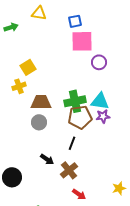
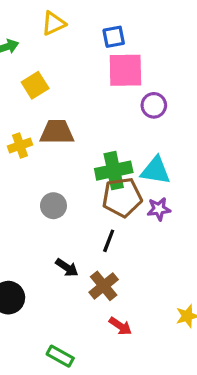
yellow triangle: (39, 13) -> (53, 23), turned -35
yellow square: (28, 67) -> (35, 85), moved
brown trapezoid: (41, 102) -> (57, 132), moved
purple star: (103, 116) -> (159, 209), moved

